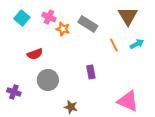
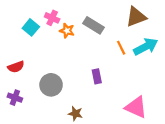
brown triangle: (128, 16) -> (136, 17), turned 40
cyan square: (22, 18) -> (31, 27), moved
cyan arrow: (137, 44) -> (146, 47), size x1.6
red semicircle: (35, 54) -> (16, 67), moved

